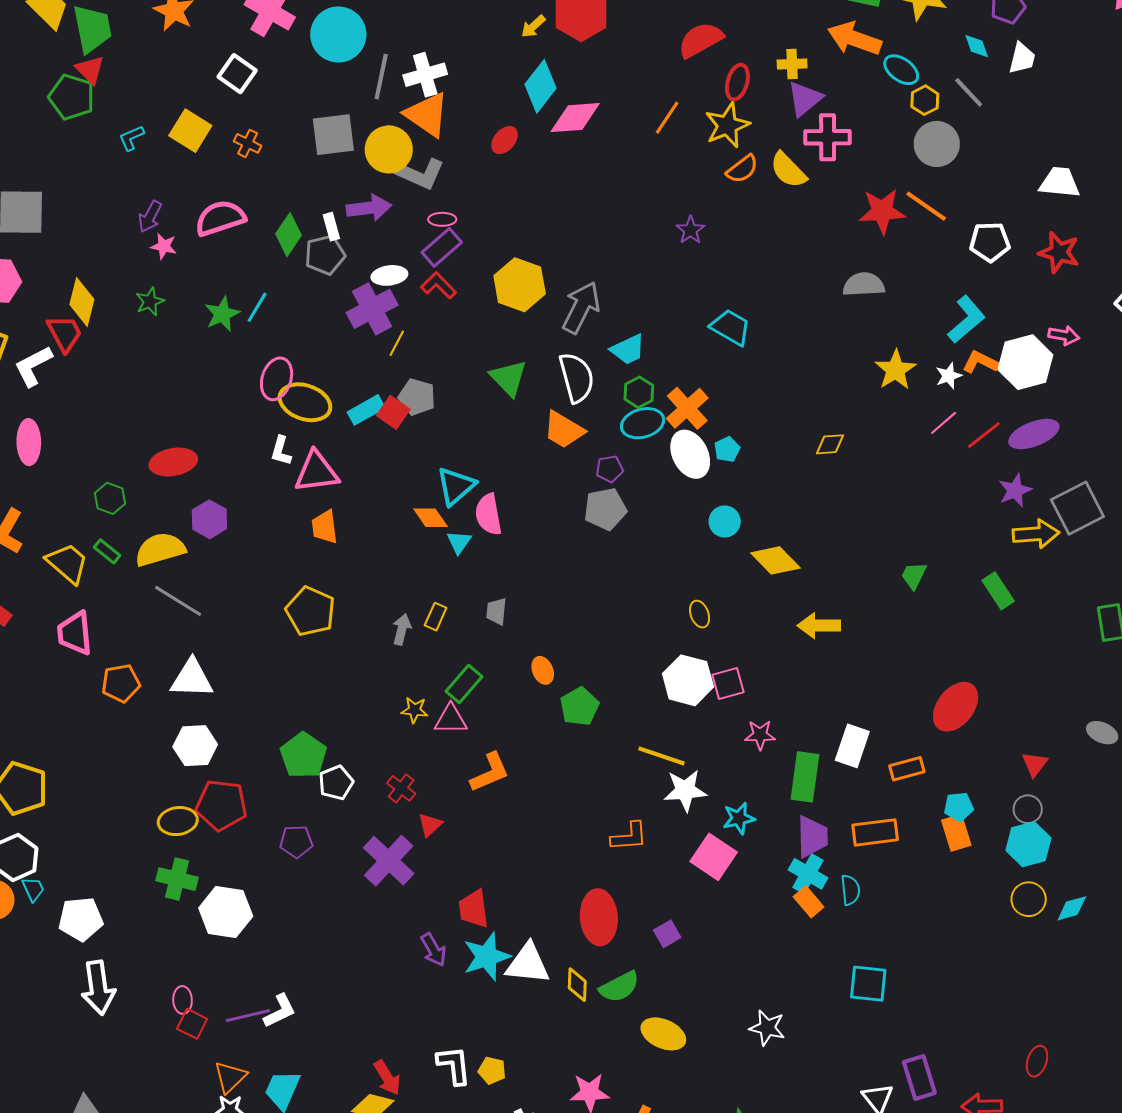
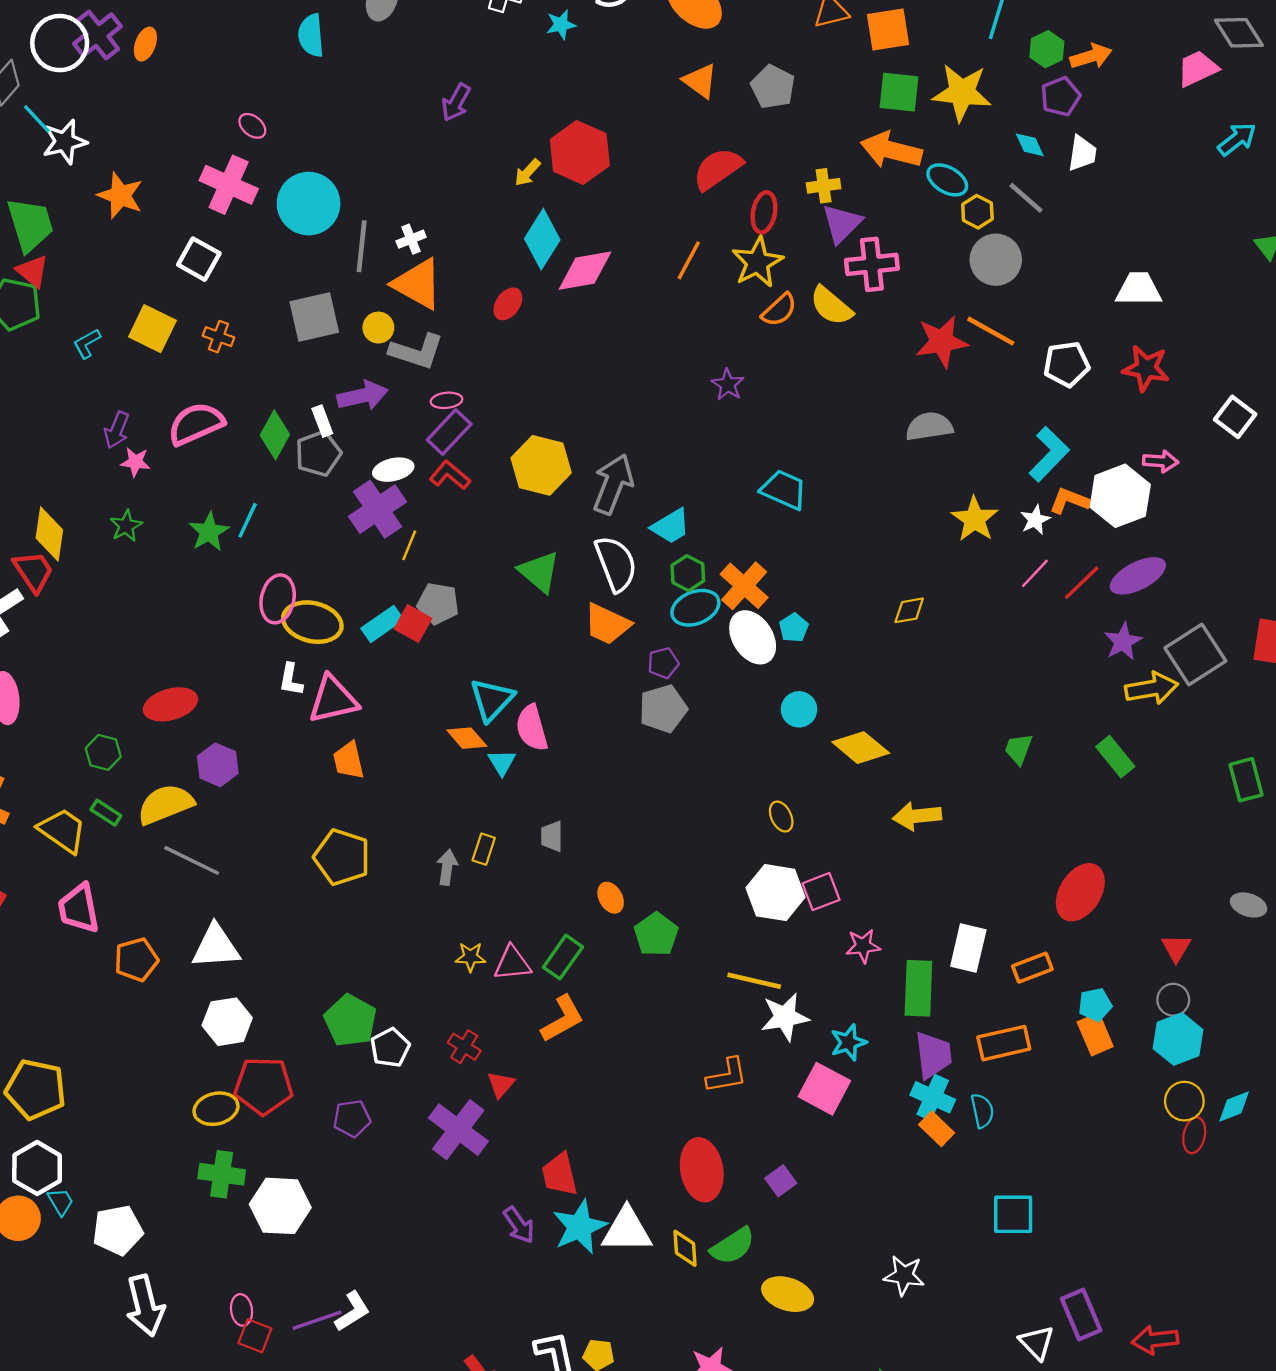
white cross: (425, 75) -> (411, 239), size x0.6
yellow circle: (389, 149) -> (378, 328), size x0.6
green rectangle: (464, 684) -> (563, 957), moved
red ellipse: (1037, 1061) -> (1194, 1135), moved

